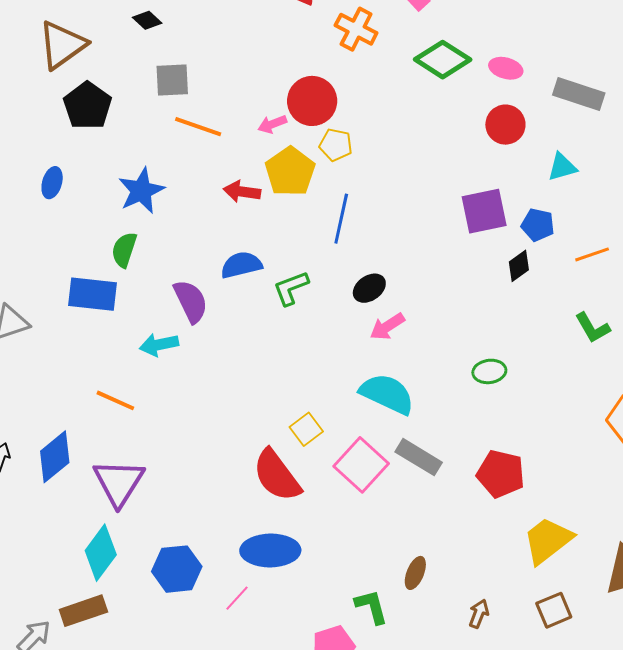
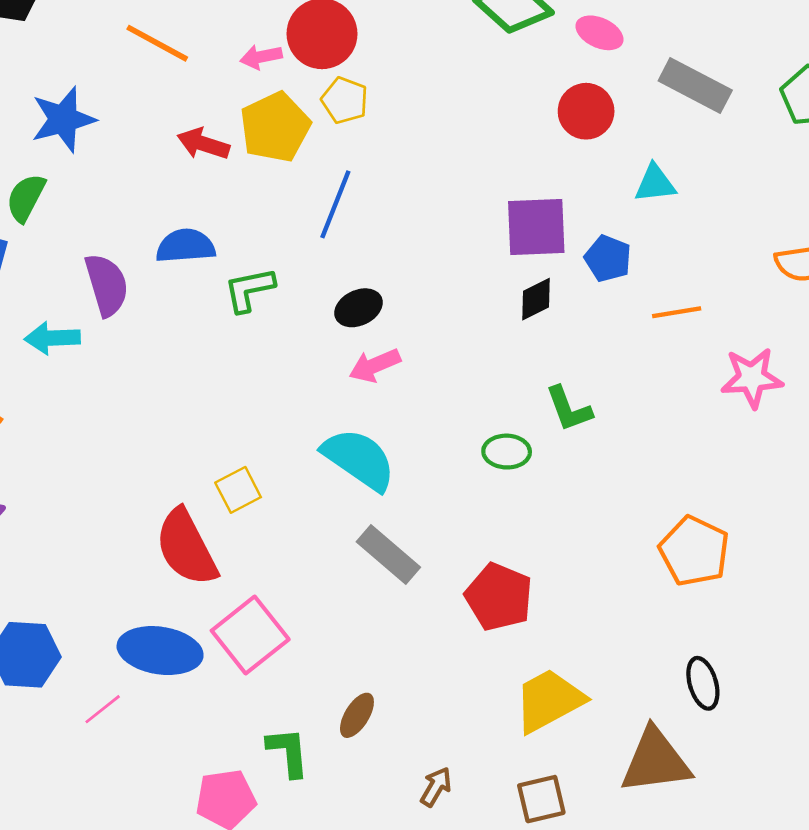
black diamond: (519, 266) -> (536, 299), moved
green L-shape: (592, 328) -> (569, 409), moved
pink square: (361, 465) -> (250, 635), moved

